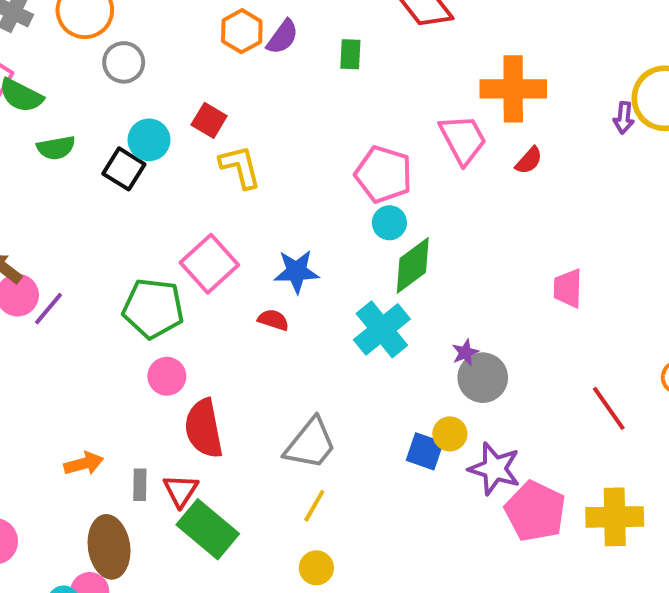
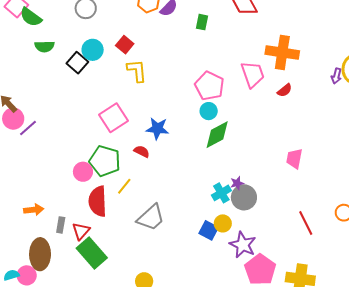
green pentagon: (153, 308) -> (105, 161), moved
cyan cross: (382, 329) -> (221, 193), moved, size x0.7
yellow line: (314, 506) -> (124, 186), moved

